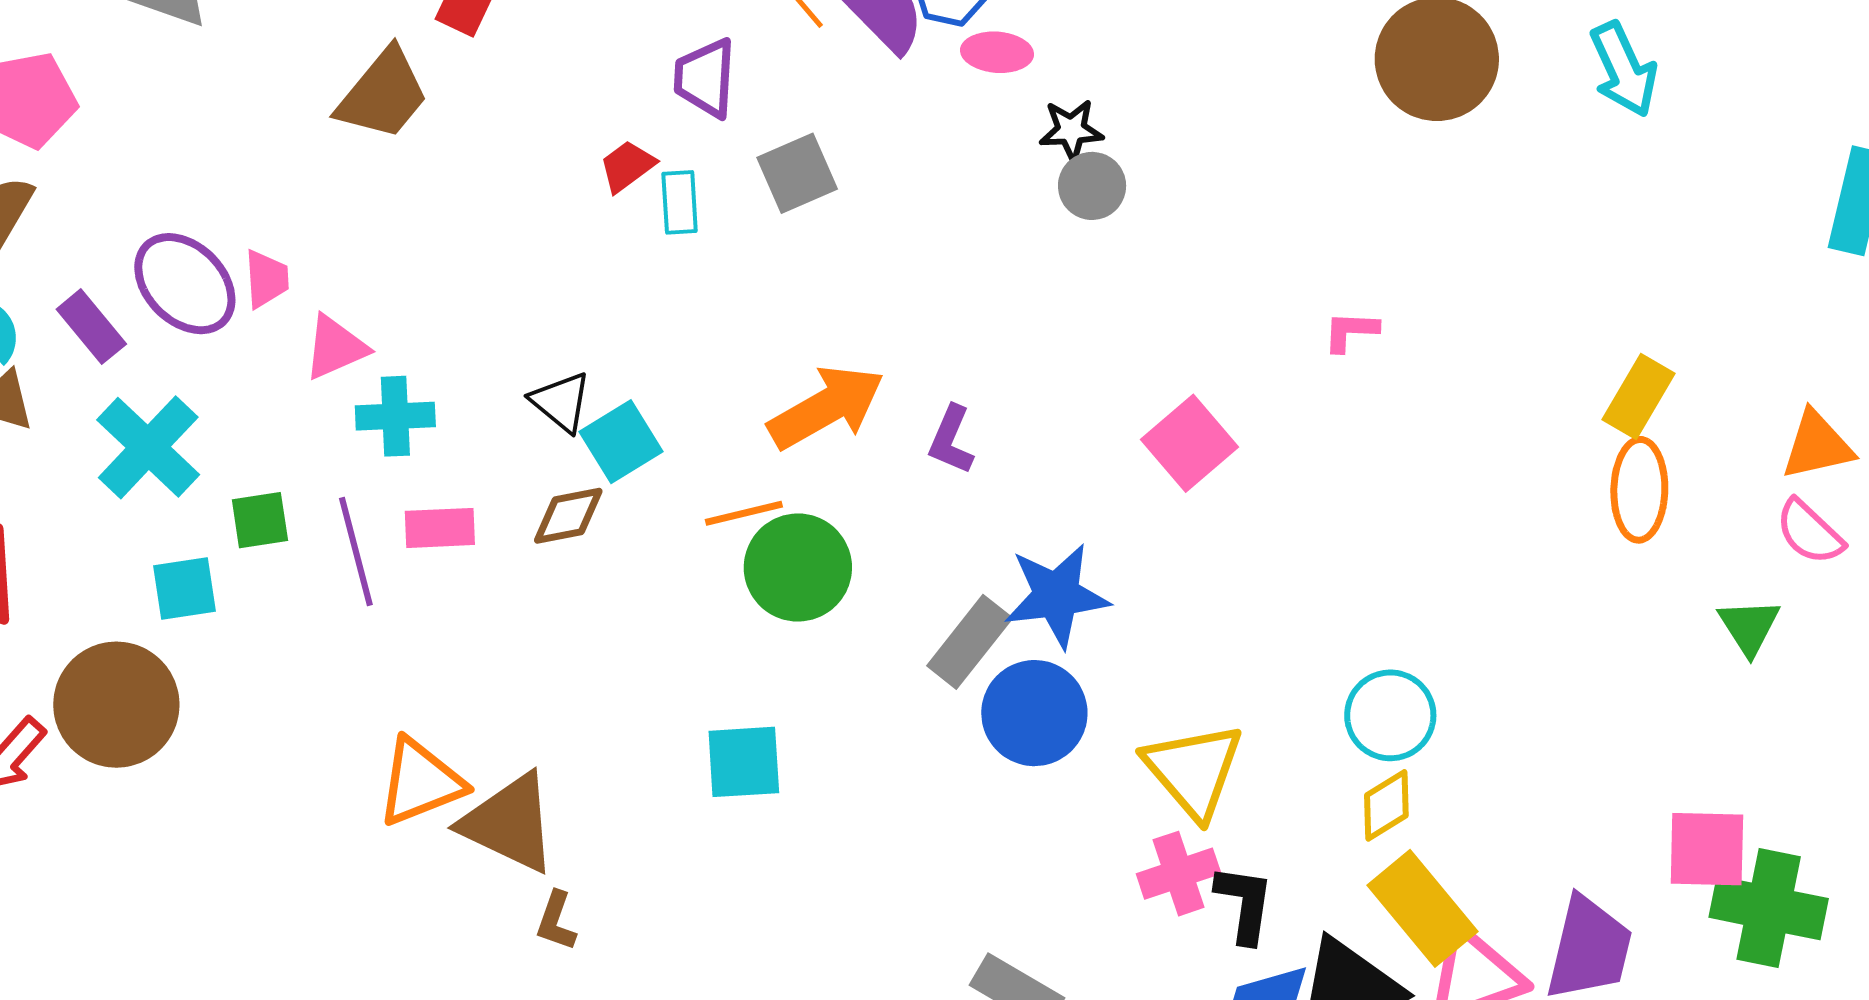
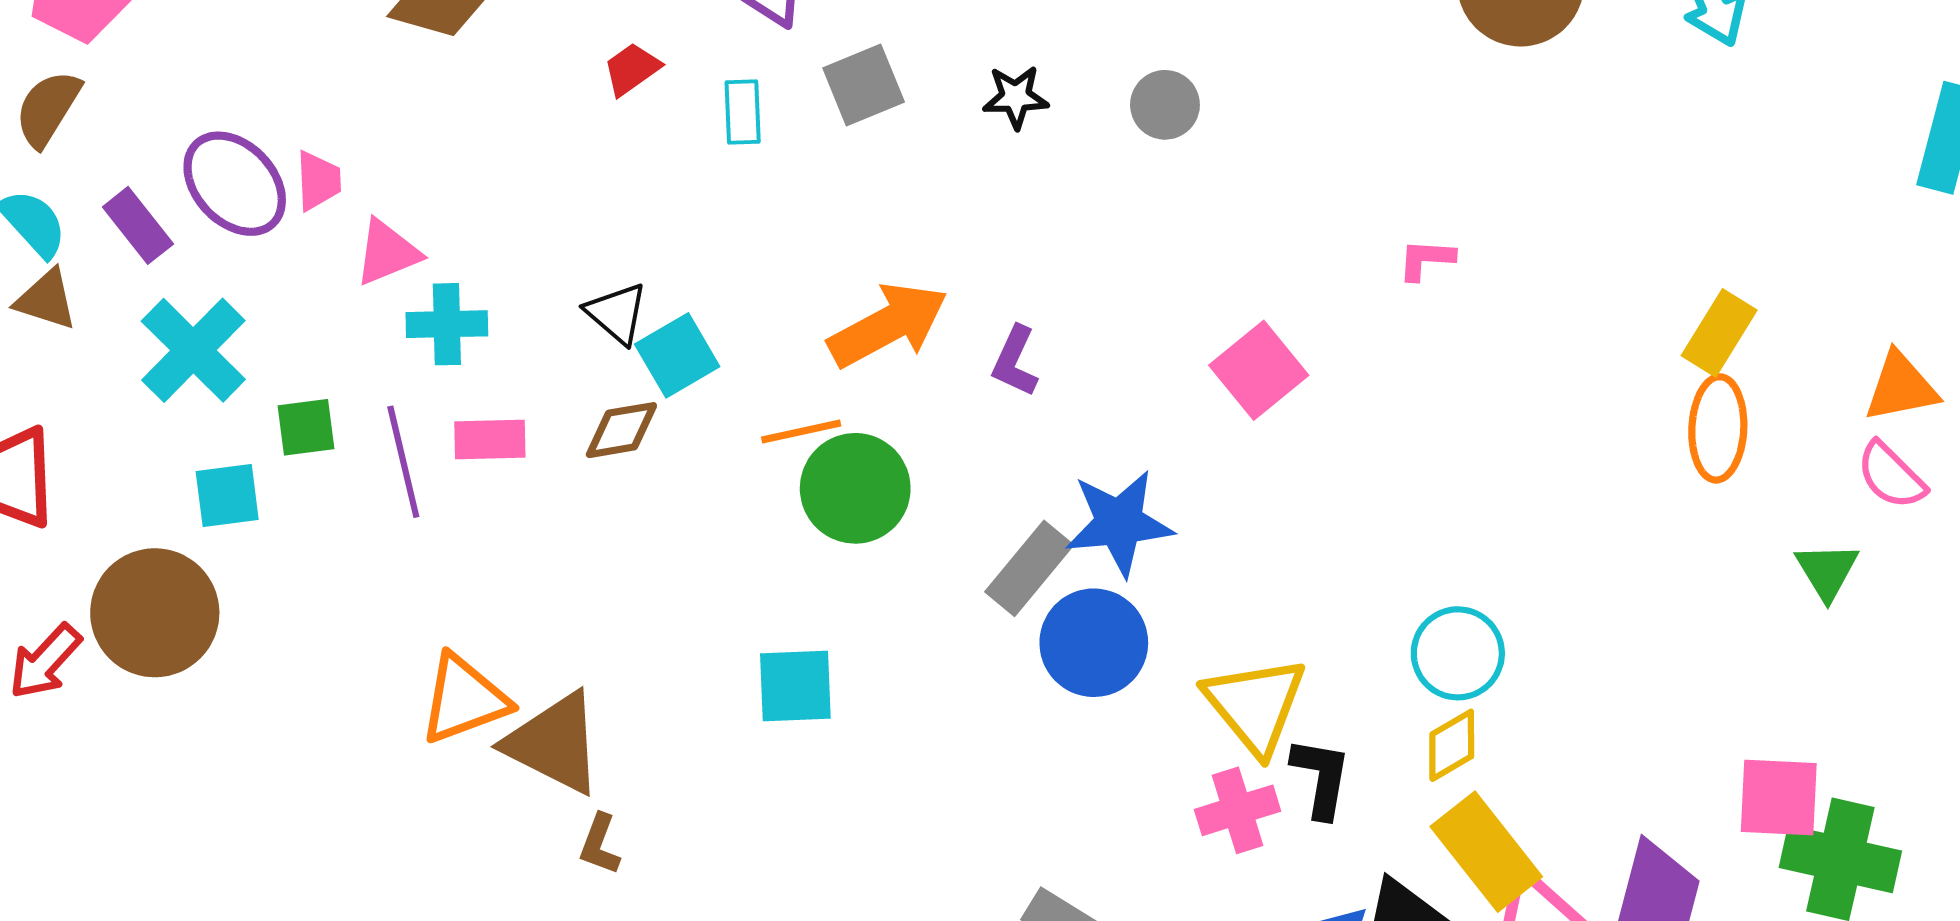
black star: (1071, 130) -> (1016, 97), moved
red trapezoid: (627, 166) -> (632, 69), moved
black L-shape: (1244, 904) -> (1321, 778), moved

